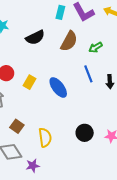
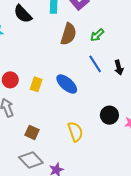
black semicircle: (35, 37) -> (23, 14), moved, turned 84
black circle: (85, 133) -> (109, 115), moved
yellow semicircle: (45, 138) -> (75, 132), moved

